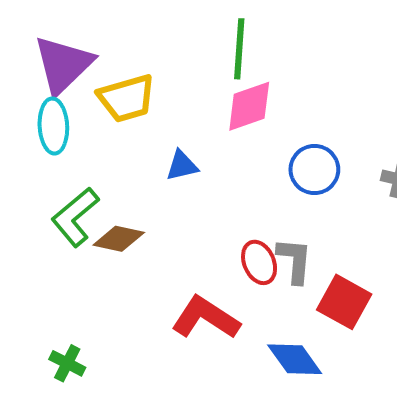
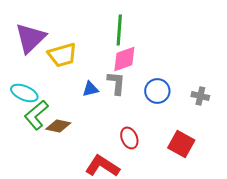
cyan ellipse: (53, 126) -> (24, 93), moved, turned -64
gray L-shape: (295, 260) -> (116, 83), moved
red square: (344, 302) -> (181, 144), moved

